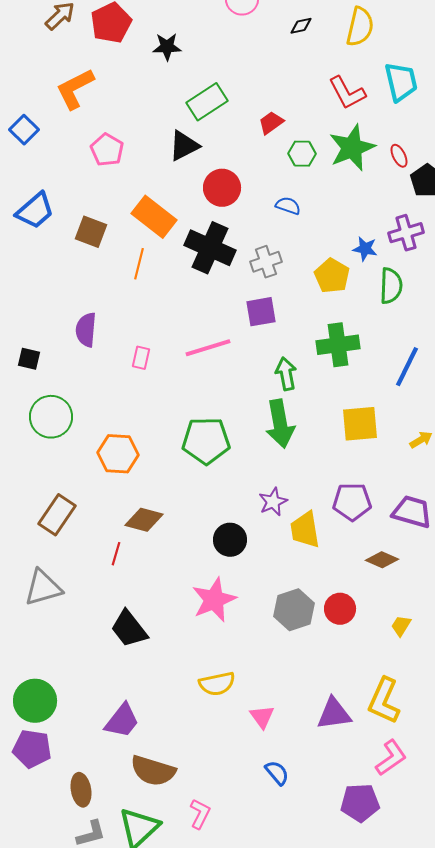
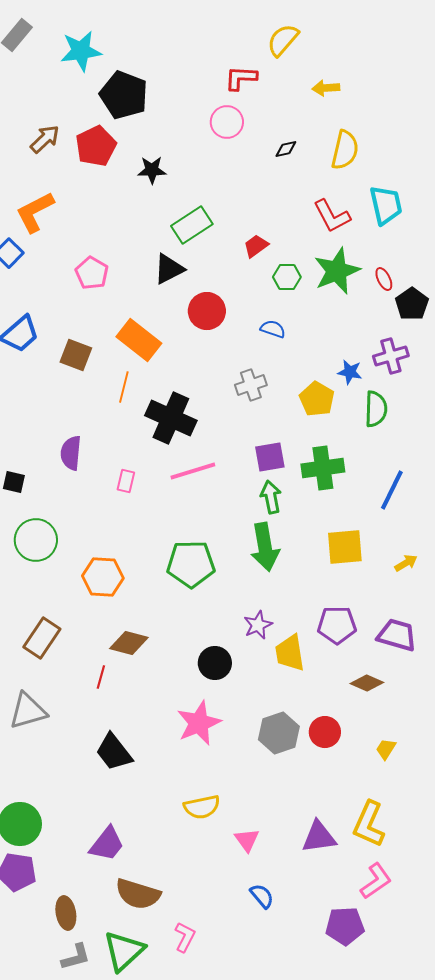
orange L-shape: (75, 89) -> (35, 212), moved
black cross: (210, 248) -> (171, 418), moved
purple square: (261, 312) -> (270, 457), moved

